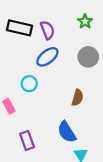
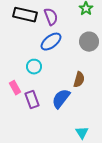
blue semicircle: (67, 132) -> (61, 99), moved, turned 70
purple rectangle: (27, 141) -> (32, 100), moved

